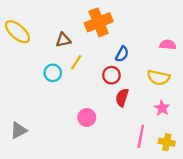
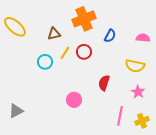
blue semicircle: (122, 54) -> (110, 36), moved
red circle: (111, 75) -> (84, 52), moved
yellow cross: (167, 142) -> (142, 121), turned -32

